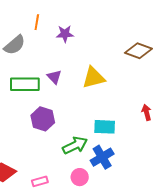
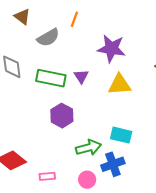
purple star: (65, 34) -> (111, 48), moved, size x1.6

